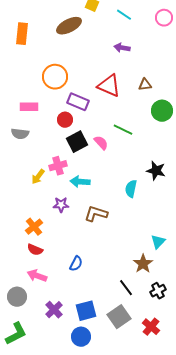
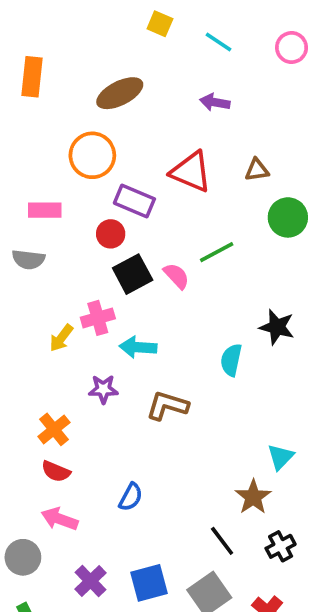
brown ellipse: (69, 26) -> (120, 93), moved
green line: (123, 130) -> (217, 252), turned -54

